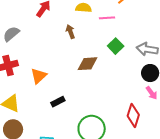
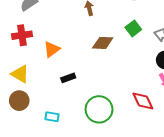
red diamond: (133, 115) -> (143, 101), turned -50

